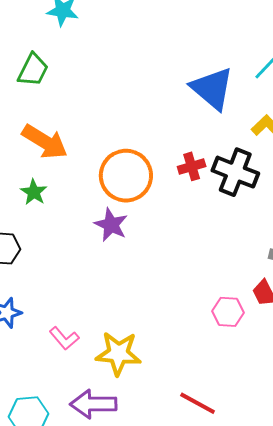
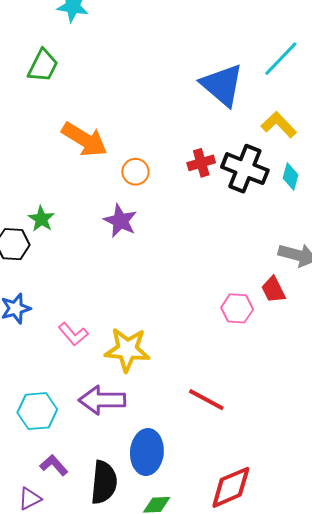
orange arrow: (45, 142) -> (84, 139), moved
orange circle: (126, 176) -> (135, 172), size x0.5
green star: (34, 192) -> (41, 219), moved

